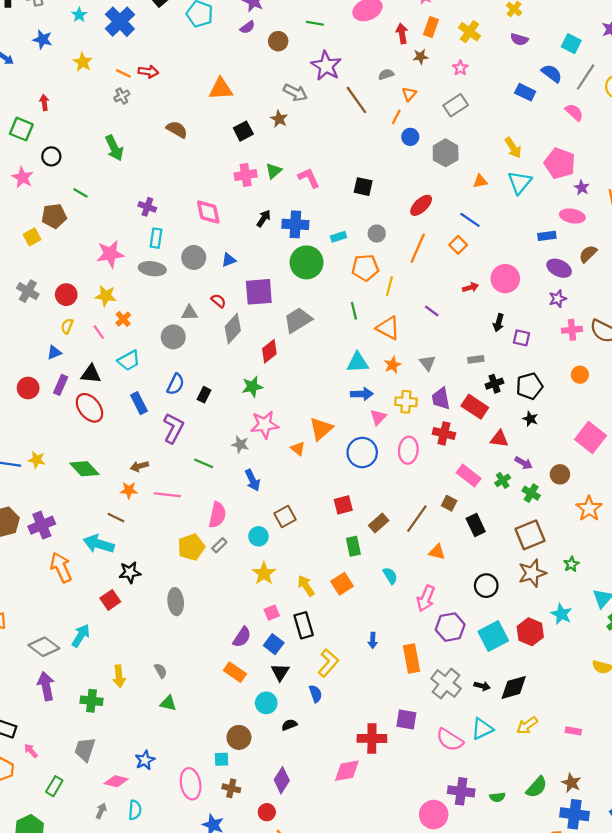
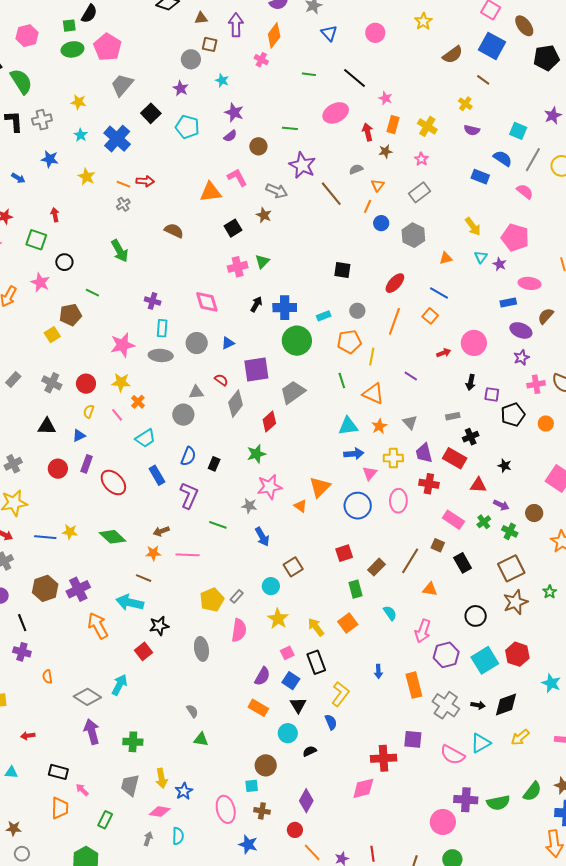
pink L-shape: (309, 178) -> (237, 177), moved
cyan triangle: (520, 182) -> (481, 257), size x0.6
purple star: (582, 188) -> (500, 264), moved
black triangle: (91, 374) -> (47, 426), moved
black pentagon: (529, 386) -> (513, 415), moved
pink semicircle: (217, 515) -> (239, 630), moved
cyan star: (561, 614) -> (551, 683), moved
yellow arrow: (119, 676) -> (161, 778), moved
green semicircle: (497, 797) -> (498, 803), size x1.6

